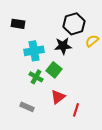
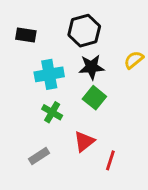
black hexagon: (74, 24) -> (84, 31), moved
green square: (54, 70) -> (94, 98), moved
gray rectangle: (27, 107) -> (39, 156), turned -56

